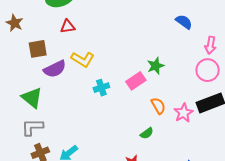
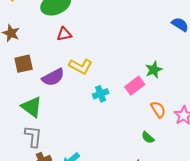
brown square: (38, 49) -> (24, 64), moved
gray L-shape: (32, 127) -> (33, 136), turned 100
green semicircle: (147, 133) -> (148, 137), turned 80

